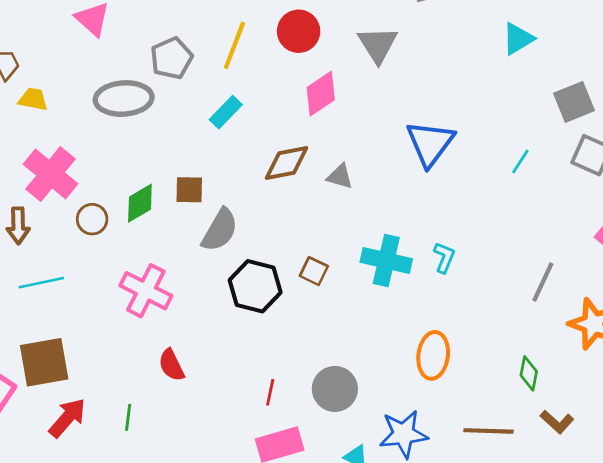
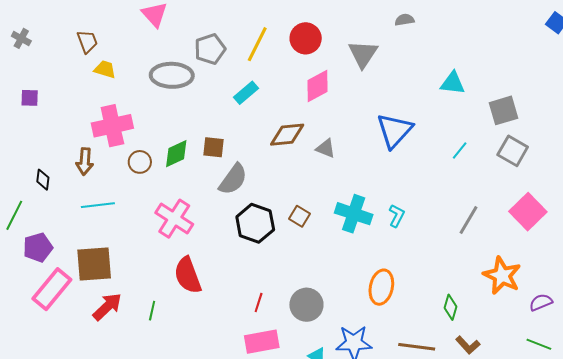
cyan triangle: (518, 39) -> (453, 83), moved, turned 32
pink cross: (51, 174) -> (112, 126), turned 33
gray line: (543, 282) -> (469, 220), moved
red semicircle: (171, 365) -> (188, 275), size x1.5

